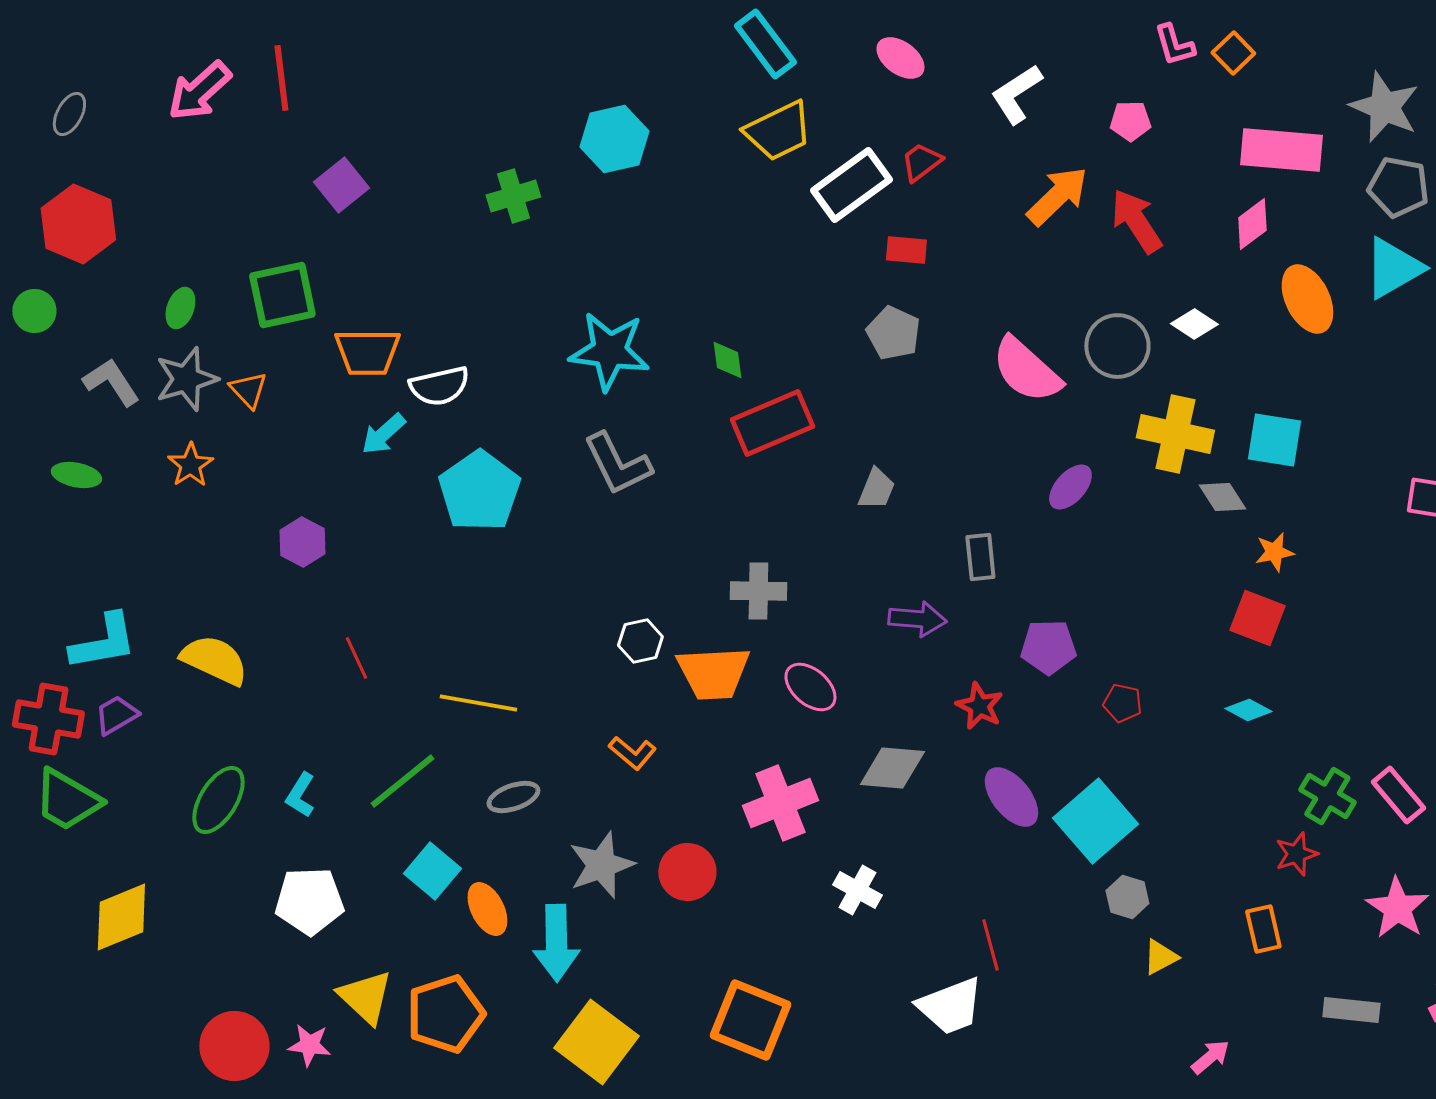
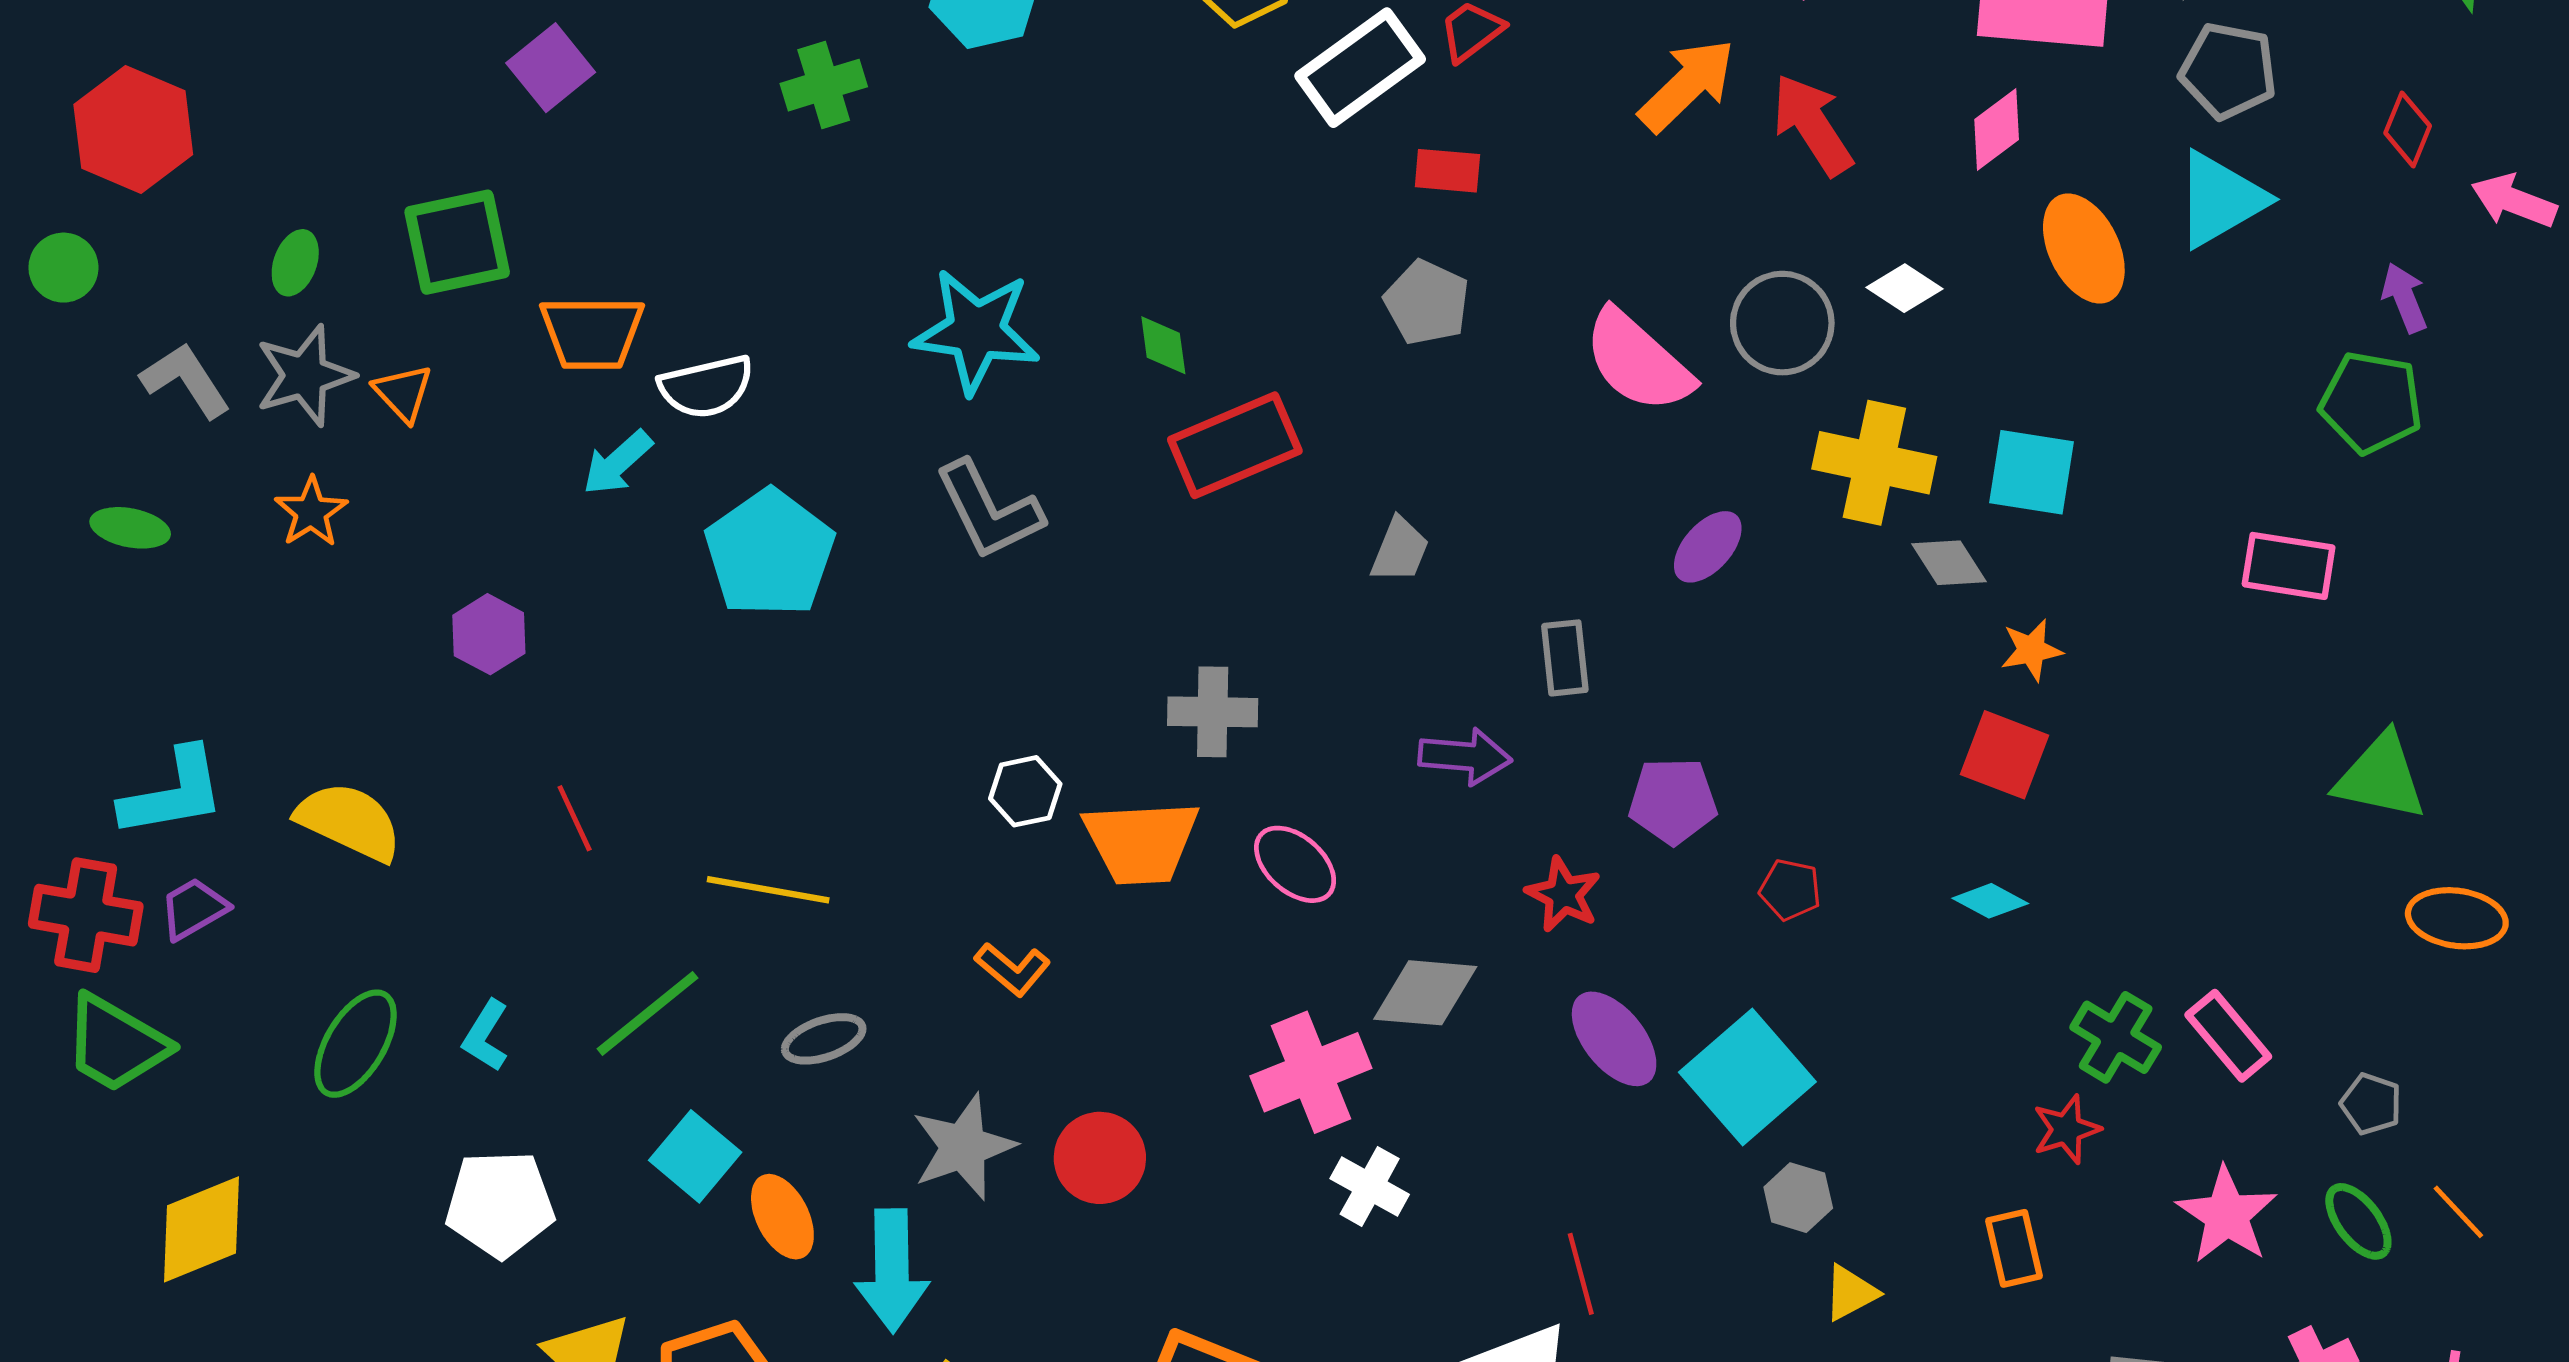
pink cross: (780, 803) -> (1311, 1072), moved

